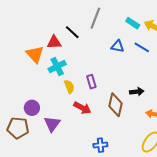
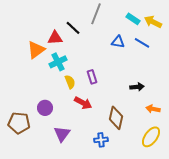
orange triangle: (35, 54) -> (36, 50), turned 36
brown diamond: (116, 105) -> (116, 118), moved
purple circle: (32, 108) -> (45, 108), moved
purple triangle: (52, 124) -> (62, 134), moved

